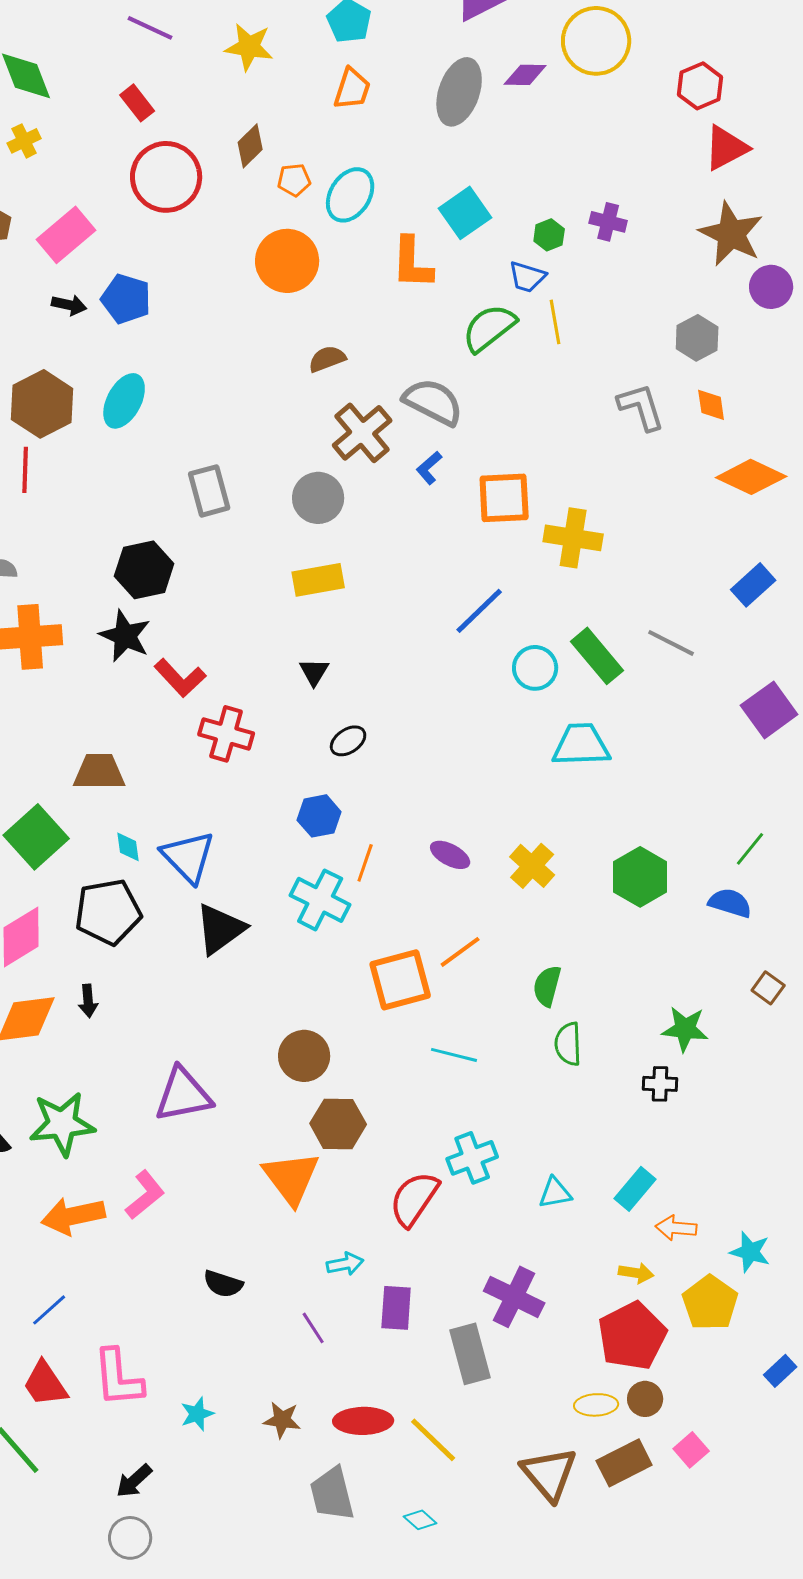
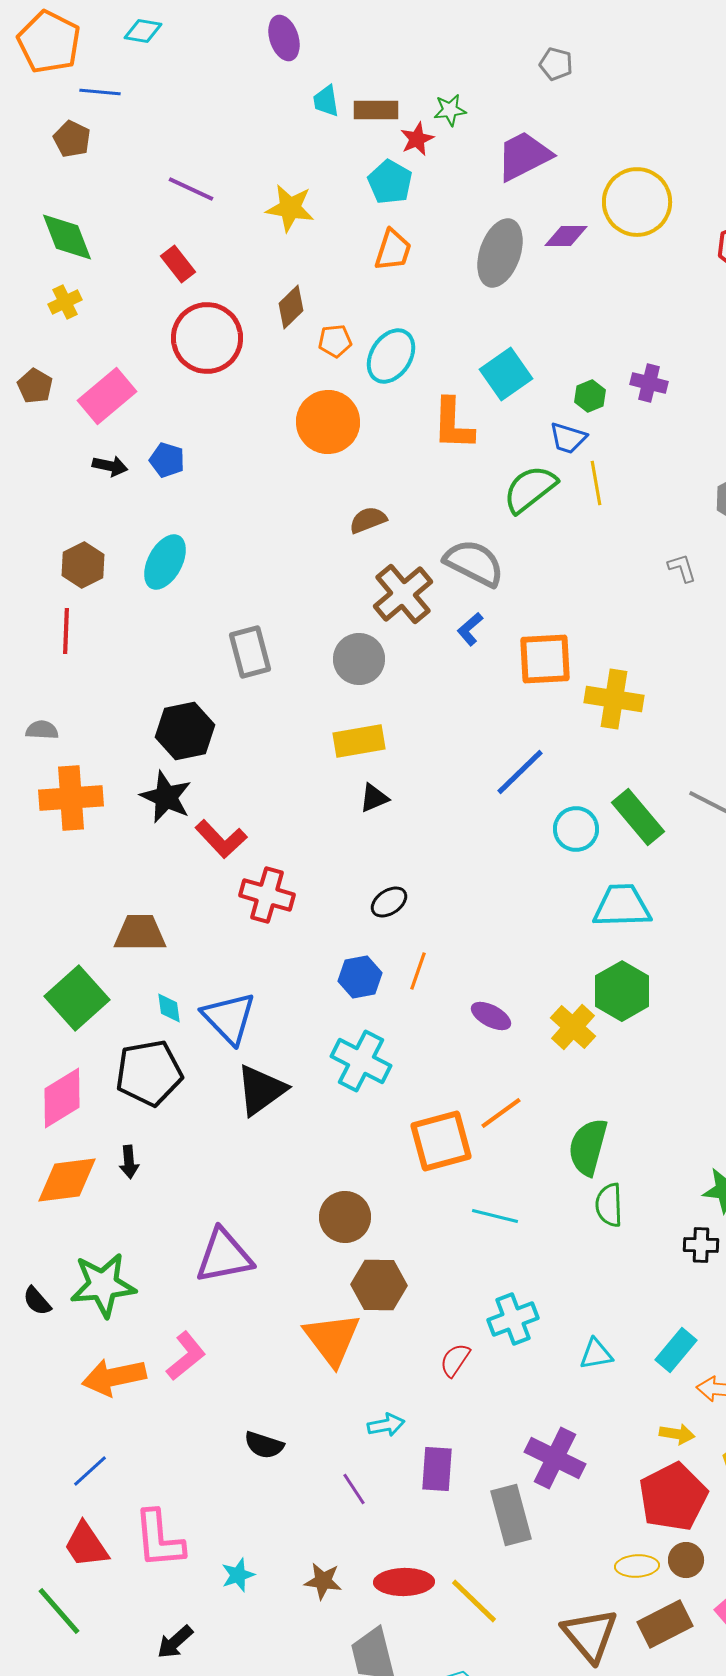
blue pentagon: (126, 299) -> (167, 460), size x0.7
brown hexagon: (42, 404) -> (83, 565), size x0.7
gray L-shape: (641, 407) -> (682, 568), size x0.6
black triangle: (314, 672) -> (374, 798), moved, turned 36
orange line: (365, 863) -> (418, 971), moved
green hexagon: (640, 877) -> (622, 991), moved
green semicircle: (547, 986) -> (588, 1147), size x1.4
red semicircle: (414, 1199) -> (455, 1360), size x0.6

